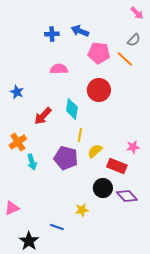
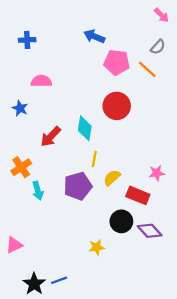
blue cross: (52, 34) -> (27, 40), moved
pink semicircle: (59, 69) -> (41, 81), moved
purple pentagon: (66, 158) -> (78, 186), turned -30
blue line: (57, 227) -> (59, 280), moved, turned -40

